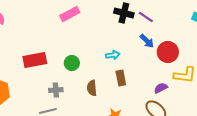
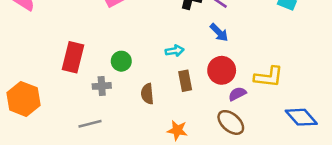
red circle: (168, 52) -> (222, 70), moved
red rectangle: (35, 60) -> (73, 57), turned -65
gray cross: (56, 90) -> (102, 86), moved

